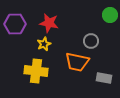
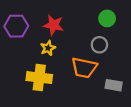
green circle: (110, 15) -> (107, 18), moved

